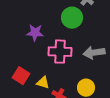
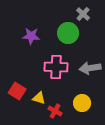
purple star: (35, 33) -> (31, 36), moved

